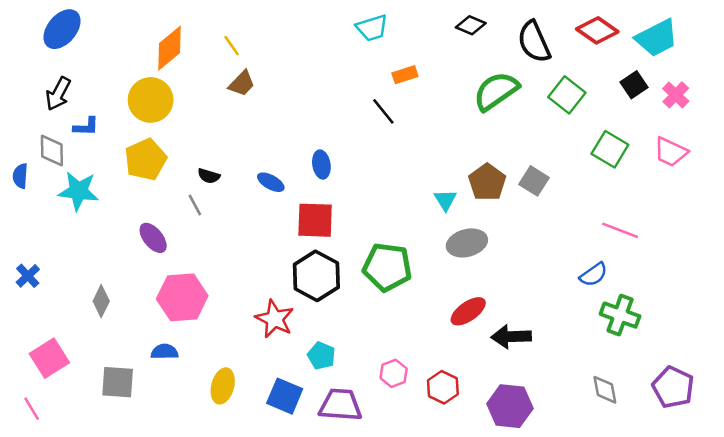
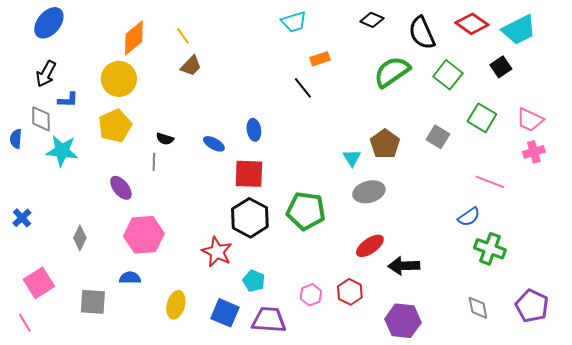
pink cross: (676, 95) -> (534, 152), moved, turned 30
gray square: (534, 181) -> (438, 137), moved
gray line: (195, 205) -> (154, 162), turned 30
red hexagon: (443, 387) -> (350, 292), moved

